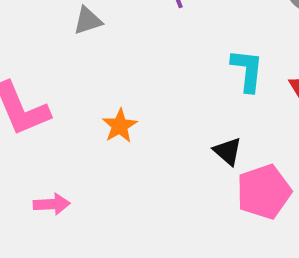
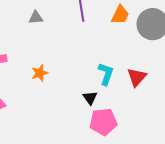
cyan L-shape: (247, 70) -> (106, 74), moved

